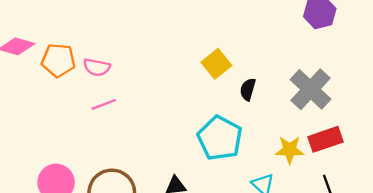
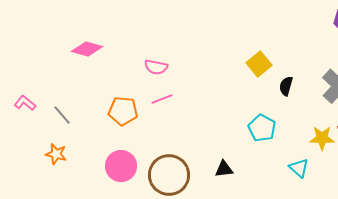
orange pentagon: (58, 60) -> (123, 111), moved
cyan pentagon: (220, 138) -> (262, 128), size x0.7

